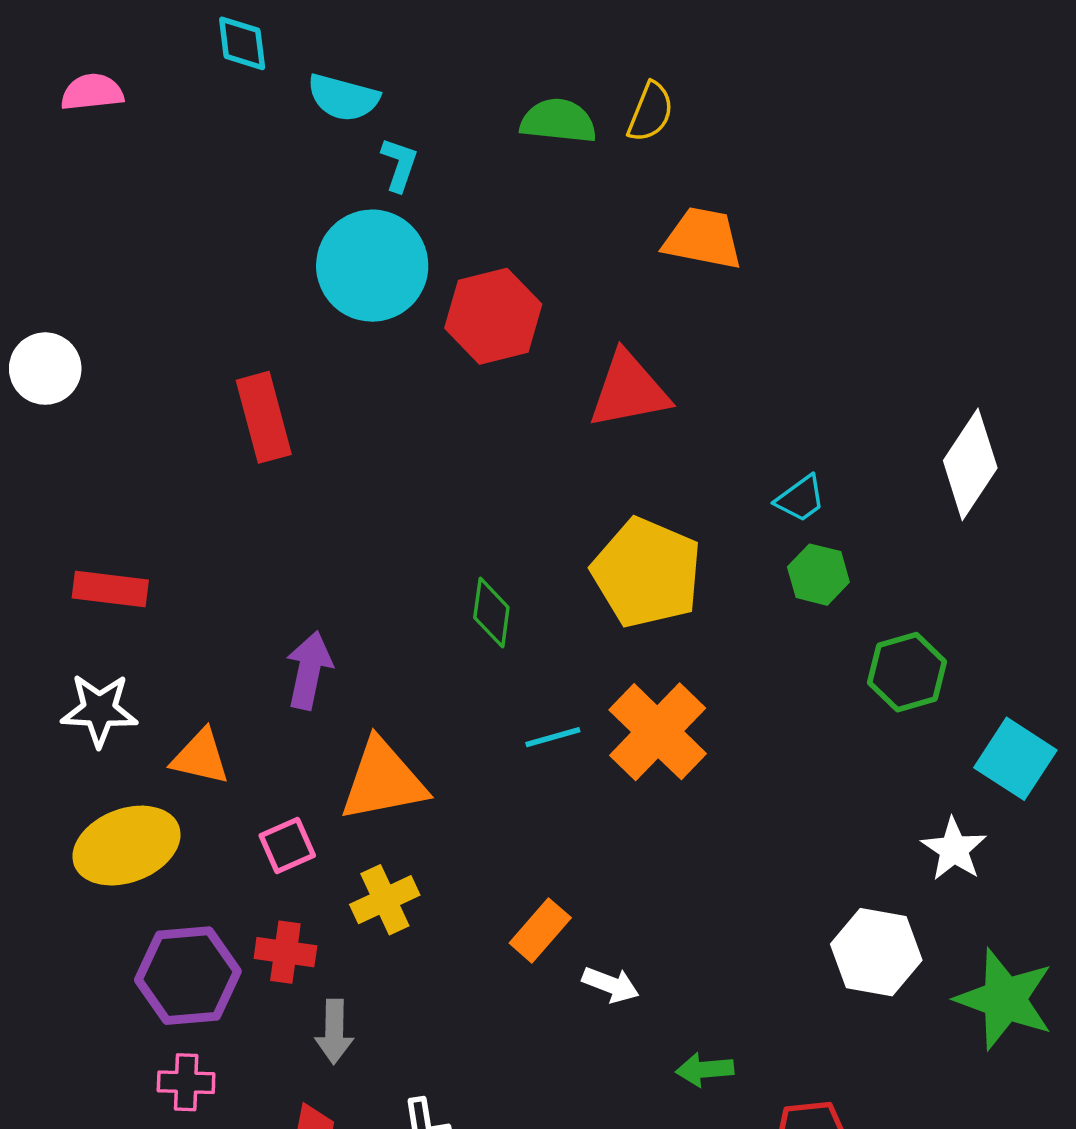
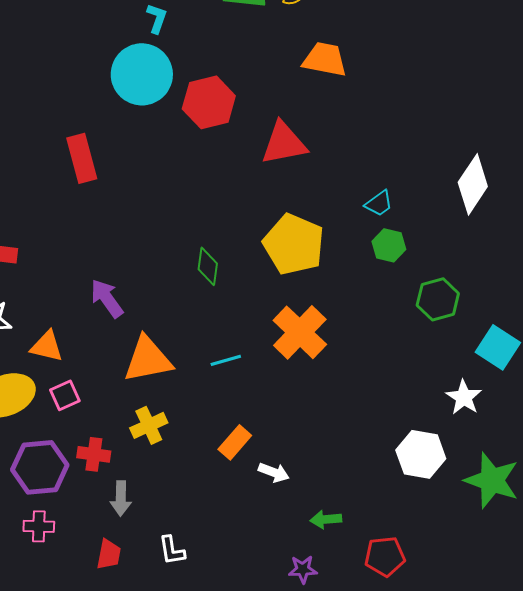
purple arrow: (309, 670) -> (107, 298), turned -48
cyan line: (553, 737) -> (226, 360), moved
pink square: (287, 846) -> (65, 395), moved

